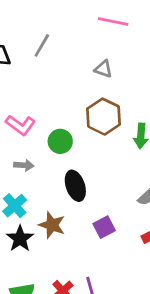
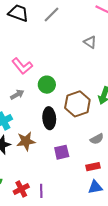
brown hexagon: (104, 117) -> (77, 104), moved
gray arrow: (24, 165) -> (17, 95), turned -48
brown star: (52, 225) -> (26, 141), turned 30

